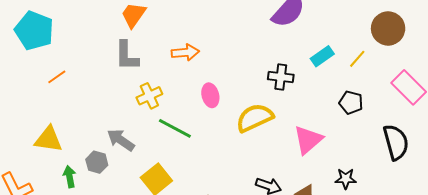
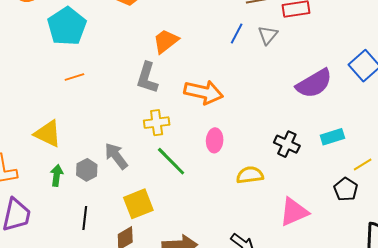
orange arrow: (185, 52) -> (204, 92), size x1.4
yellow line: (357, 59) -> (363, 165), moved
yellow semicircle: (255, 118) -> (250, 175), size x0.7

